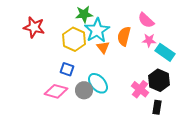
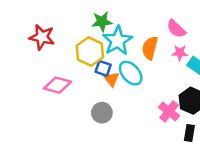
orange triangle: (103, 47) -> (111, 79), moved
blue square: (67, 69) -> (103, 68), moved
cyan ellipse: (98, 83) -> (131, 73), moved
pink diamond: (56, 91) -> (58, 85), moved

